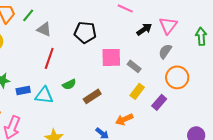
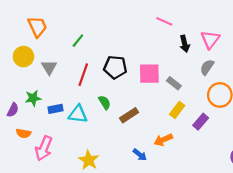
green line: (28, 15) -> (78, 41), moved
gray triangle: (44, 29) -> (49, 67), moved, turned 35
black arrow: (144, 29) -> (185, 44), turned 112
black pentagon: (85, 32) -> (115, 67), moved
green semicircle: (69, 84) -> (105, 102), turned -96

